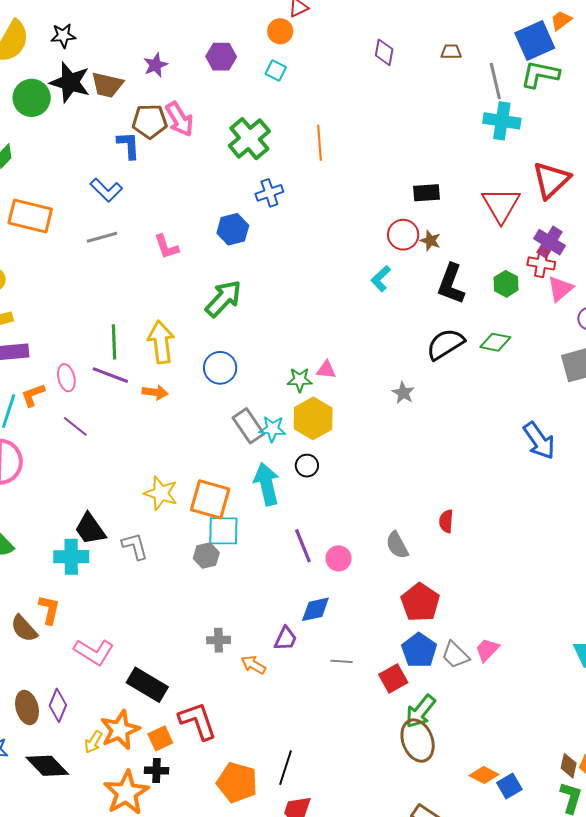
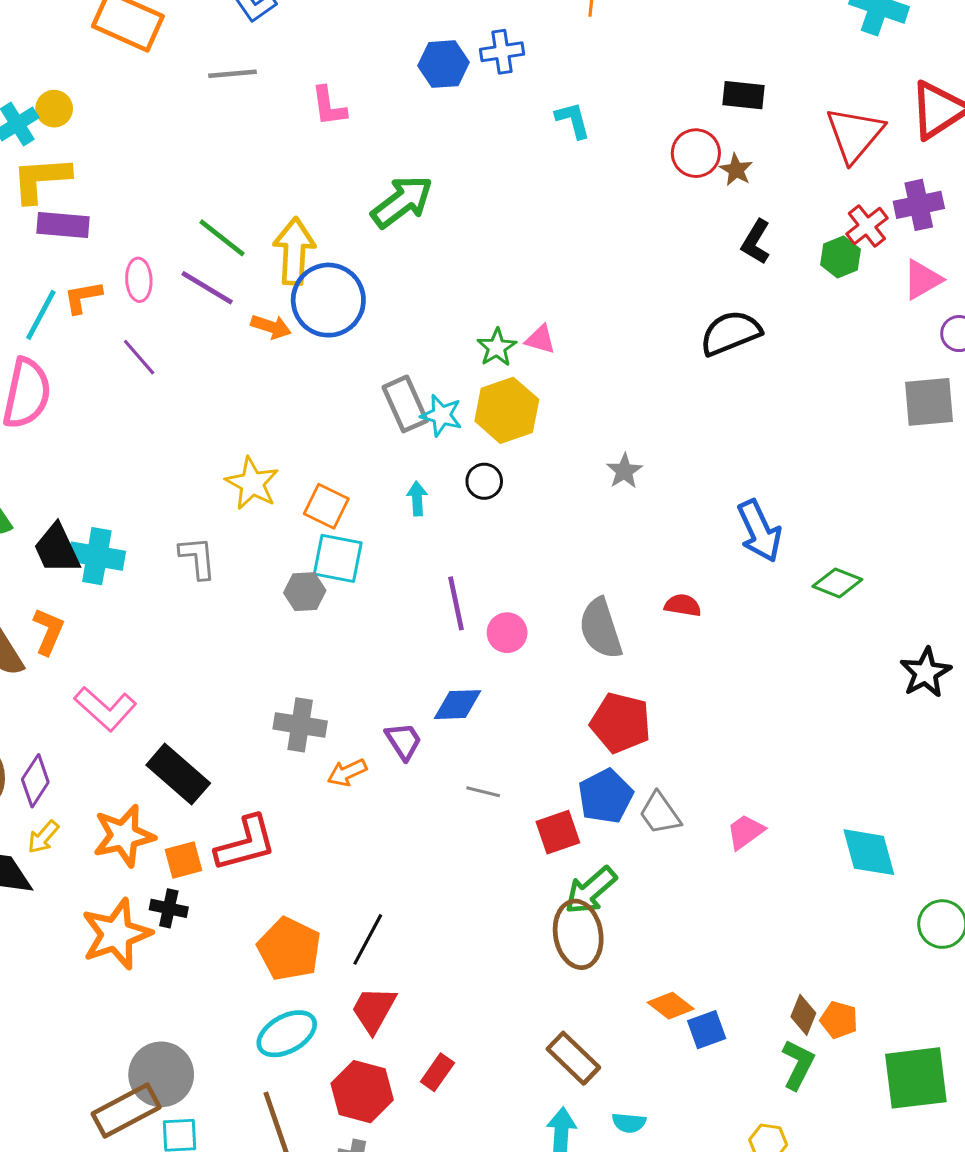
blue hexagon: (233, 229) -> (444, 64), moved
purple cross: (550, 242) -> (919, 205), turned 36
red cross: (541, 263) -> (867, 226), moved, turned 32
cyan L-shape: (381, 279) -> (573, 120), moved, turned 108
black L-shape: (451, 284) -> (756, 242), size x0.7
green line: (114, 342) -> (222, 238), turned -60
green diamond: (495, 342) -> (837, 583), moved
blue circle: (220, 368) -> (328, 300), moved, size x1.4
green star: (300, 380) -> (497, 347), turned 30
gray star: (403, 393) -> (624, 471), moved
blue arrow: (539, 441) -> (759, 531), moved
cyan arrow: (267, 484) -> (417, 499), size x0.5
orange square: (210, 499) -> (326, 506), size x0.7
red semicircle: (446, 521) -> (683, 605), turned 85
black trapezoid: (90, 529) -> (57, 549), moved
gray semicircle: (397, 545) -> (601, 628), size x1.4
red pentagon: (420, 602) -> (621, 723), turned -30
purple trapezoid: (286, 639) -> (404, 741), turned -68
gray cross: (219, 640) -> (300, 725), size x1.4
pink trapezoid: (487, 650) -> (746, 832), moved
orange arrow: (254, 665) -> (347, 773), turned -65
red L-shape: (198, 721) -> (246, 843), turned 84
yellow arrow: (93, 742) -> (43, 837), moved

